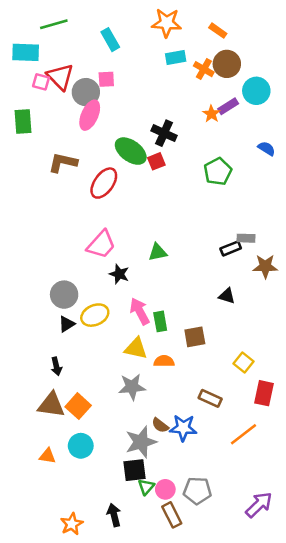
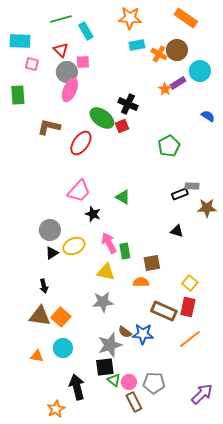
green line: (54, 24) -> (61, 19), moved
orange rectangle: (218, 31) -> (186, 18), moved, size x1.6
red triangle: (60, 77) -> (61, 50), moved, size x0.7
green pentagon: (218, 172) -> (169, 146), moved
green triangle: (158, 252) -> (123, 197), turned 42
orange semicircle: (164, 361) -> (141, 282), moved
red rectangle: (264, 393) -> (188, 307), moved
brown rectangle: (210, 398) -> (164, 311), size x1.4
green triangle: (146, 487) -> (114, 380), turned -32
black arrow: (114, 515) -> (77, 387), moved, size x1.4

